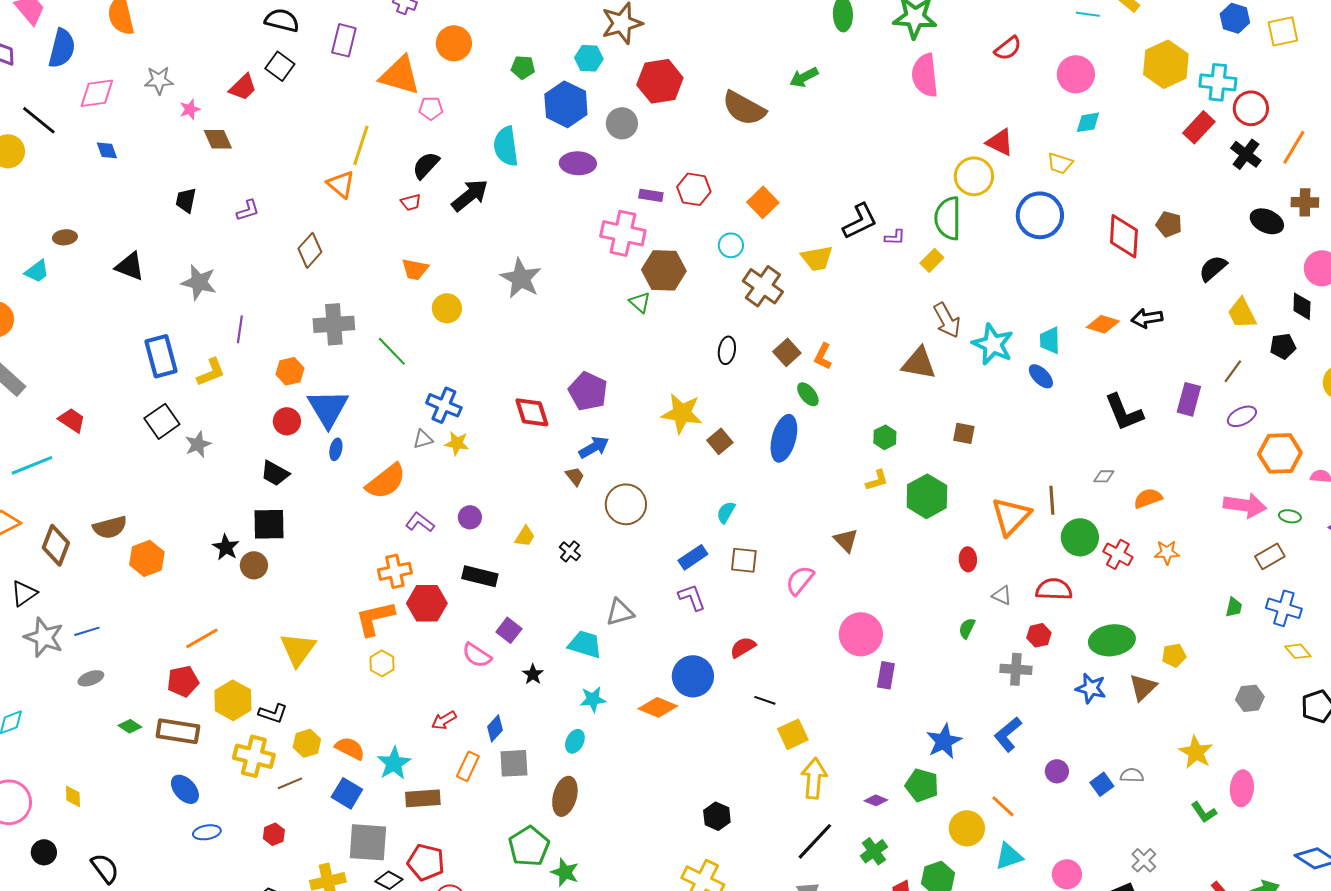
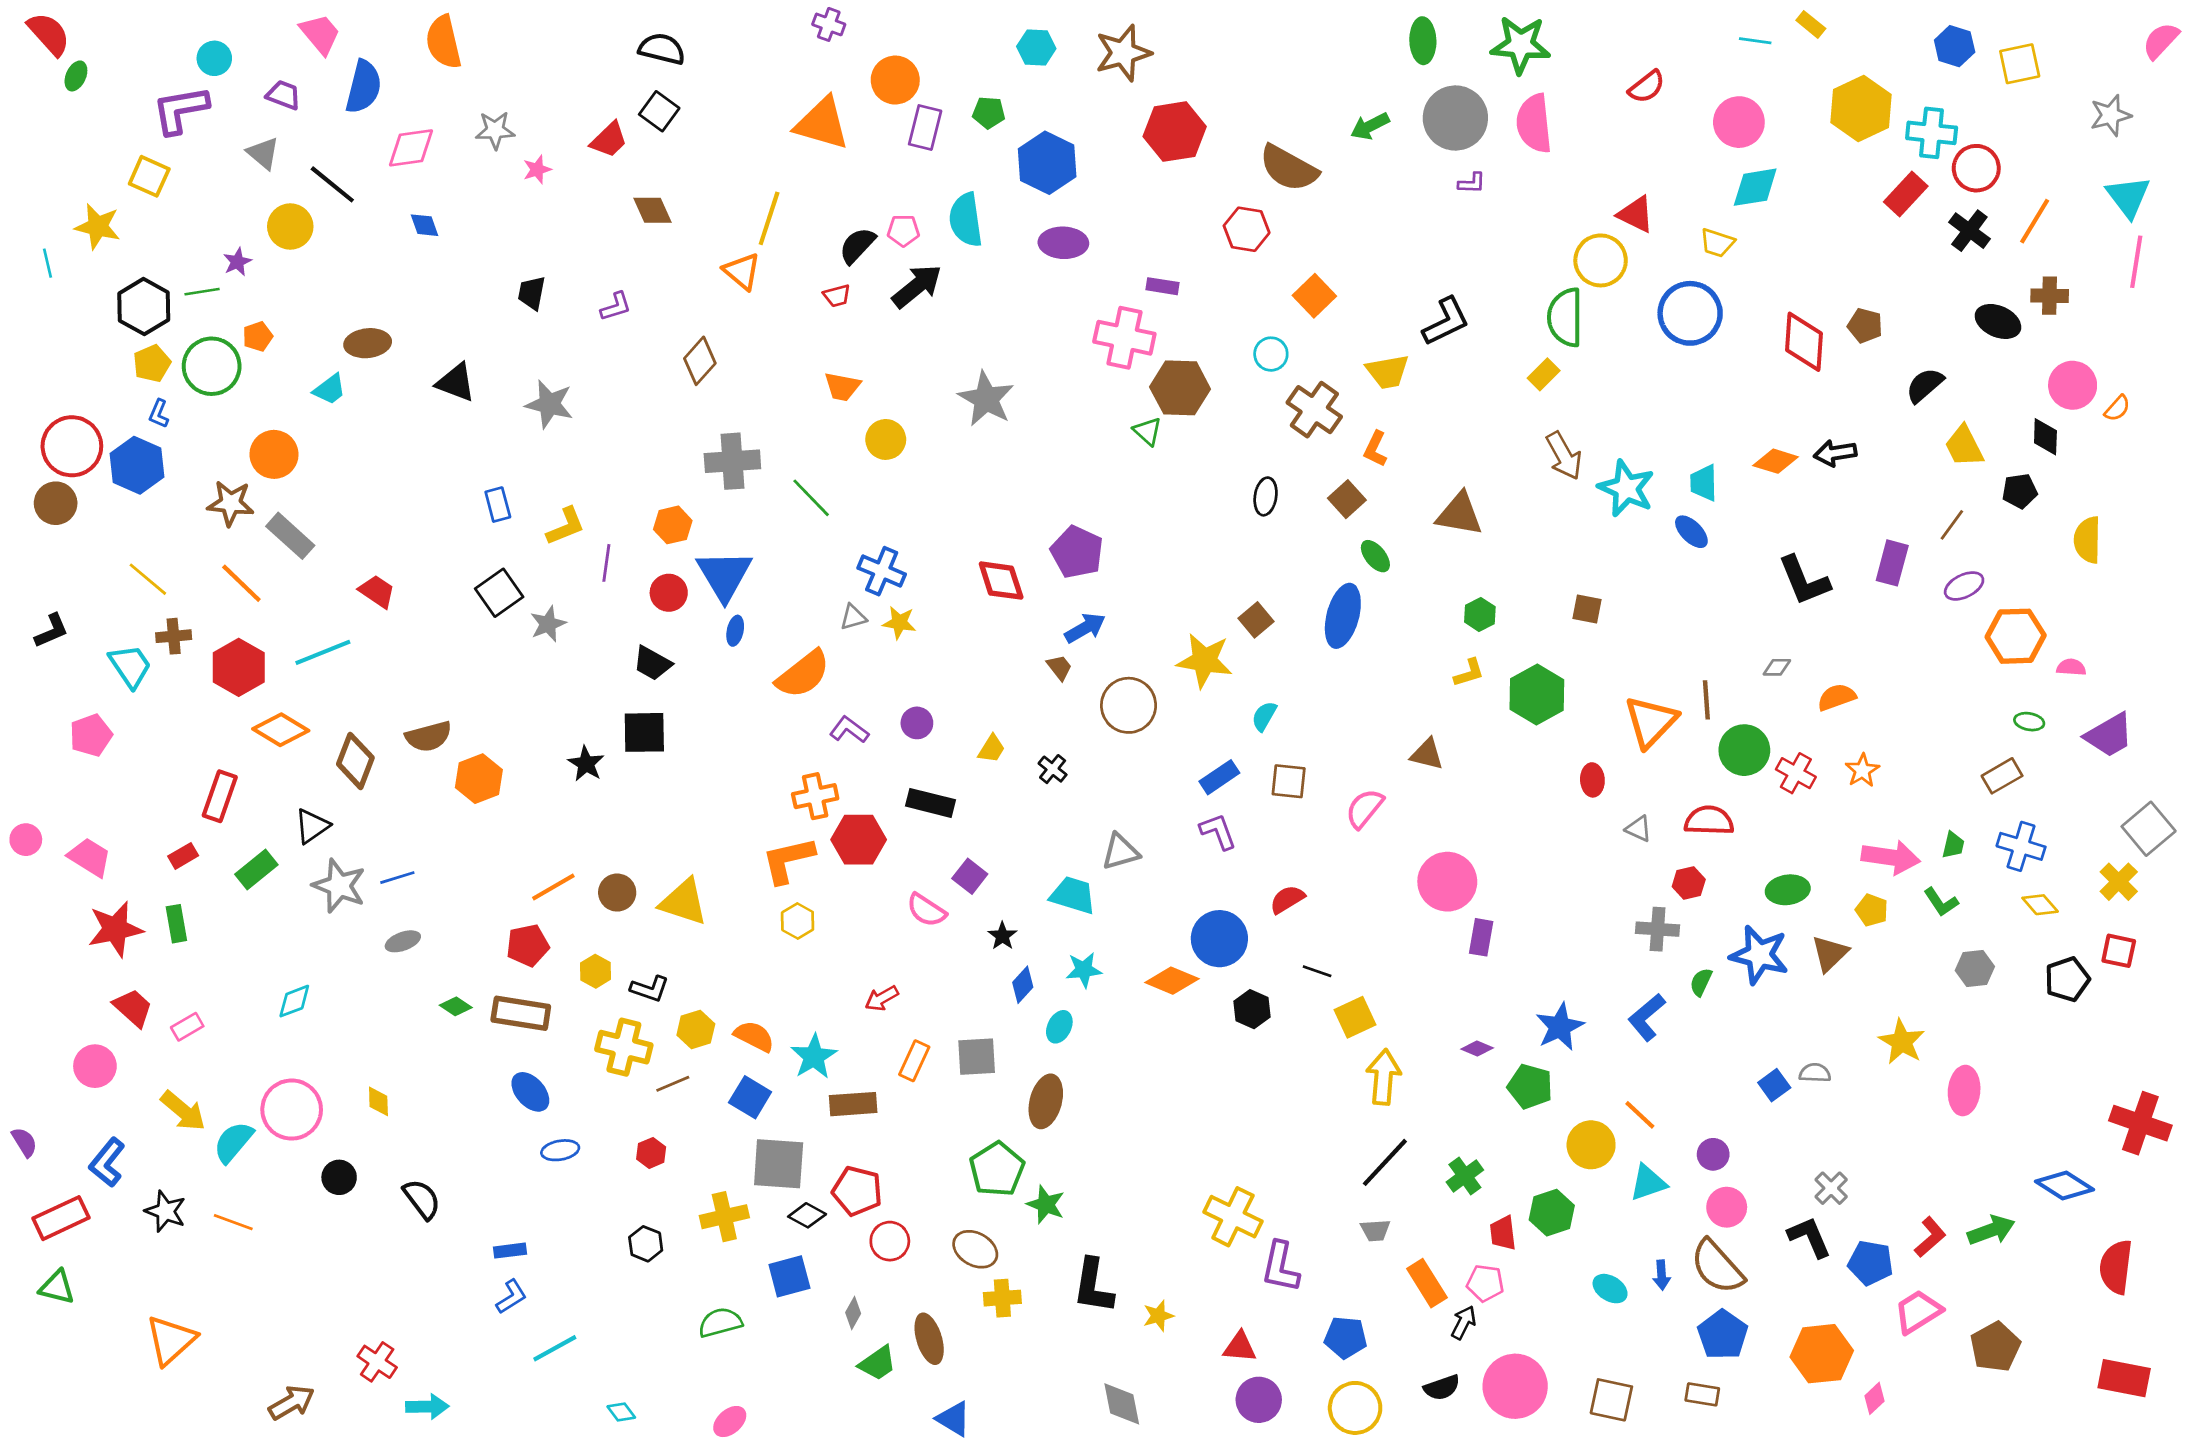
purple rectangle: (344, 40) -> (925, 128), moved
cyan hexagon: (589, 58) -> (1036, 47), moved
pink pentagon: (431, 108) -> (903, 231), moved
cyan diamond: (1088, 122) -> (1755, 187), size x1.4
gray circle: (622, 123) -> (1455, 118), moved, size x1.5
brown diamond: (218, 139) -> (652, 210), moved
red hexagon: (694, 189) -> (1247, 229), moved
brown ellipse: (65, 237) -> (368, 343), size x1.4
purple L-shape: (895, 237) -> (1472, 183), moved
purple line: (240, 329) -> (606, 563), moved
blue rectangle: (161, 356) -> (498, 505), size x0.6
orange L-shape: (823, 356) -> (1375, 449), moved
brown triangle: (919, 363) -> (1459, 514), moved
yellow star: (682, 413) -> (1204, 661), moved
pink arrow: (1245, 505) -> (1891, 857), moved
brown triangle: (846, 540) -> (1427, 754), turned -32
orange star: (1167, 552) -> (1862, 770), turned -30
brown circle: (254, 565) -> (617, 893), moved
green semicircle: (967, 628) -> (1701, 982), moved
green ellipse: (1112, 640) -> (1788, 890), size x0.7
yellow triangle: (298, 649) -> (684, 902), turned -48
yellow pentagon: (1174, 655) -> (1872, 910), turned 30
blue star: (1091, 688) -> (1759, 955), size x1.4
yellow hexagon: (233, 700) -> (595, 971), size x0.6
blue diamond: (495, 728) -> (1023, 985), moved
purple circle: (1057, 771) -> (1713, 1154), moved
purple diamond: (876, 800) -> (1477, 1048), moved
green L-shape: (1204, 812) -> (1941, 902), moved
black hexagon: (717, 816) -> (1252, 1009), moved

